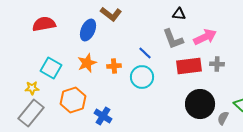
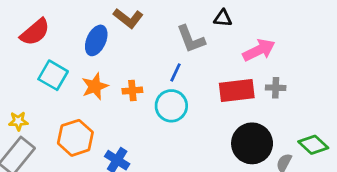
red semicircle: (44, 24) -> (35, 32), turned 150
gray L-shape: (173, 39) -> (191, 39), moved
blue line: (145, 53) -> (175, 72), turned 72
cyan square: (51, 68) -> (53, 75), moved

